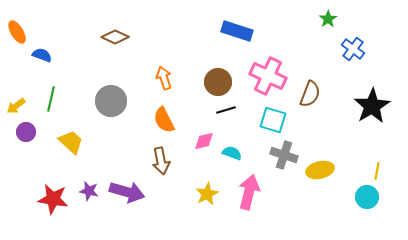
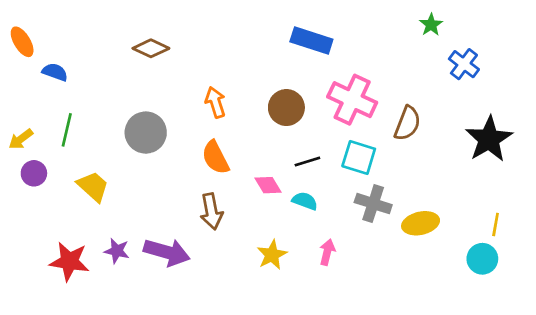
black line: (226, 110) -> (307, 161), moved
pink diamond: (204, 141) -> (268, 185), turned 70
pink arrow: (249, 192) -> (327, 252), size x0.6

